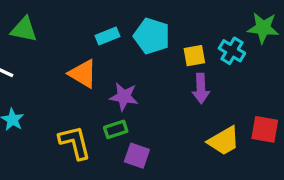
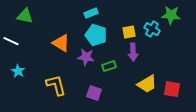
cyan rectangle: (108, 36) -> (91, 13), moved
cyan pentagon: (152, 36) -> (96, 35), moved
green rectangle: (116, 129) -> (109, 66), moved
red square: (265, 129) -> (172, 89), moved

